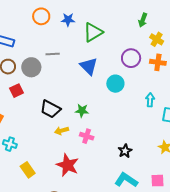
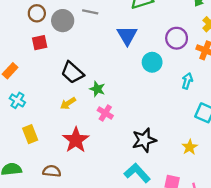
cyan arrow: (150, 100) -> (187, 81), moved
green star: (82, 111) -> (97, 89), moved
yellow arrow: (62, 131) -> (68, 103), moved, turned -32
black star: (125, 151) -> (144, 140), size x1.5

